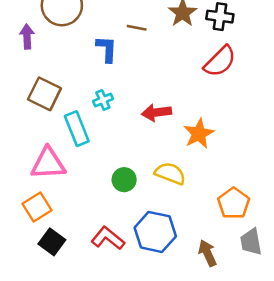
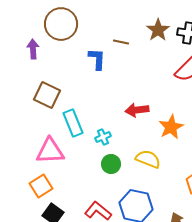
cyan cross: (103, 100) -> (103, 137), moved

